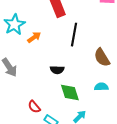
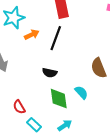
black line: (74, 35) -> (56, 38), moved
cyan semicircle: (101, 87) -> (81, 92), moved, turned 40

